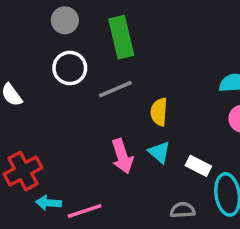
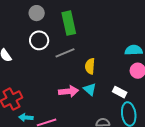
pink arrow: (122, 156) -> (69, 91), turned -78
white rectangle: (198, 166) -> (120, 92), moved

